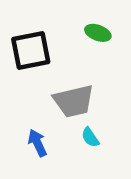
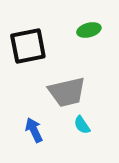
green ellipse: (98, 33) -> (89, 30), turned -35

